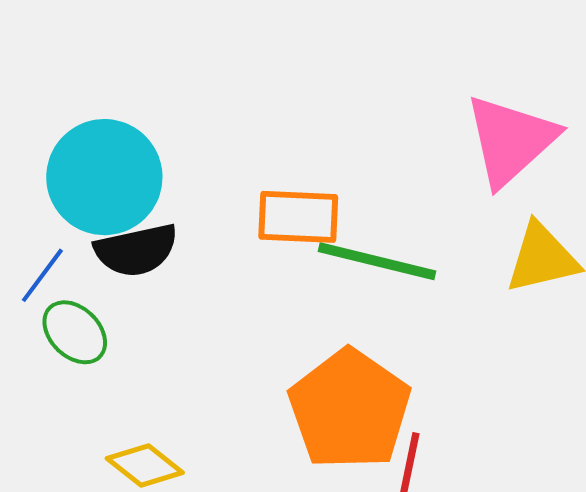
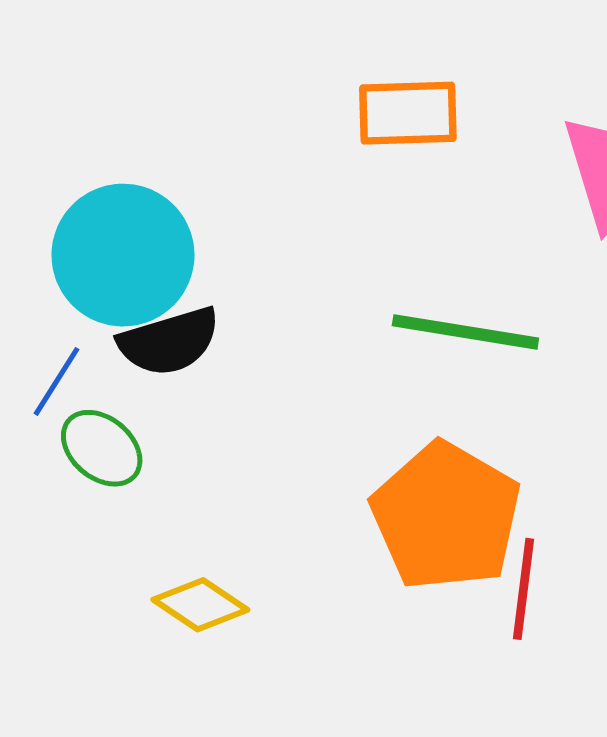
orange rectangle: (298, 217) -> (408, 113), moved

